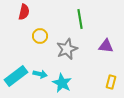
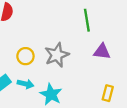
green line: (80, 19) -> (87, 20), moved
yellow circle: (40, 36) -> (25, 56), moved

